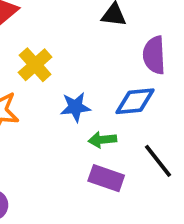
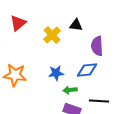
yellow cross: (35, 65) -> (52, 35), moved
black line: (158, 161) -> (99, 101), turned -48

